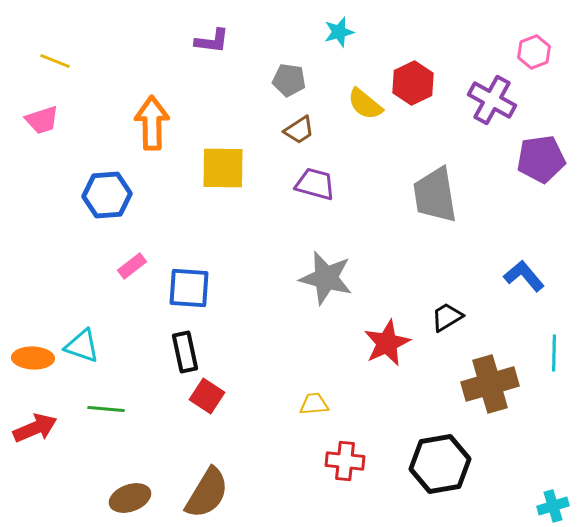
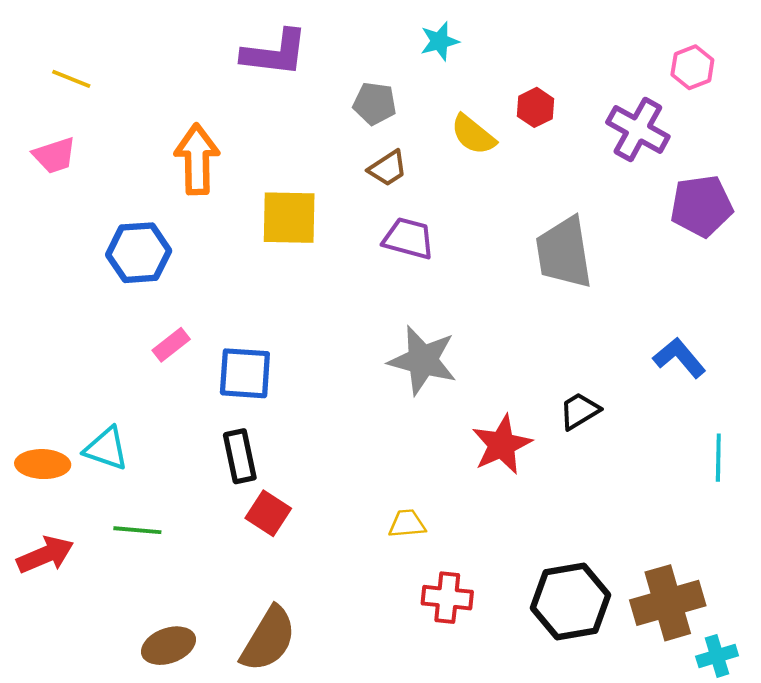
purple L-shape: (212, 41) -> (275, 53), size x1.5
red hexagon: (413, 83) -> (535, 107), size x0.7
brown cross: (490, 384) -> (668, 603), moved

